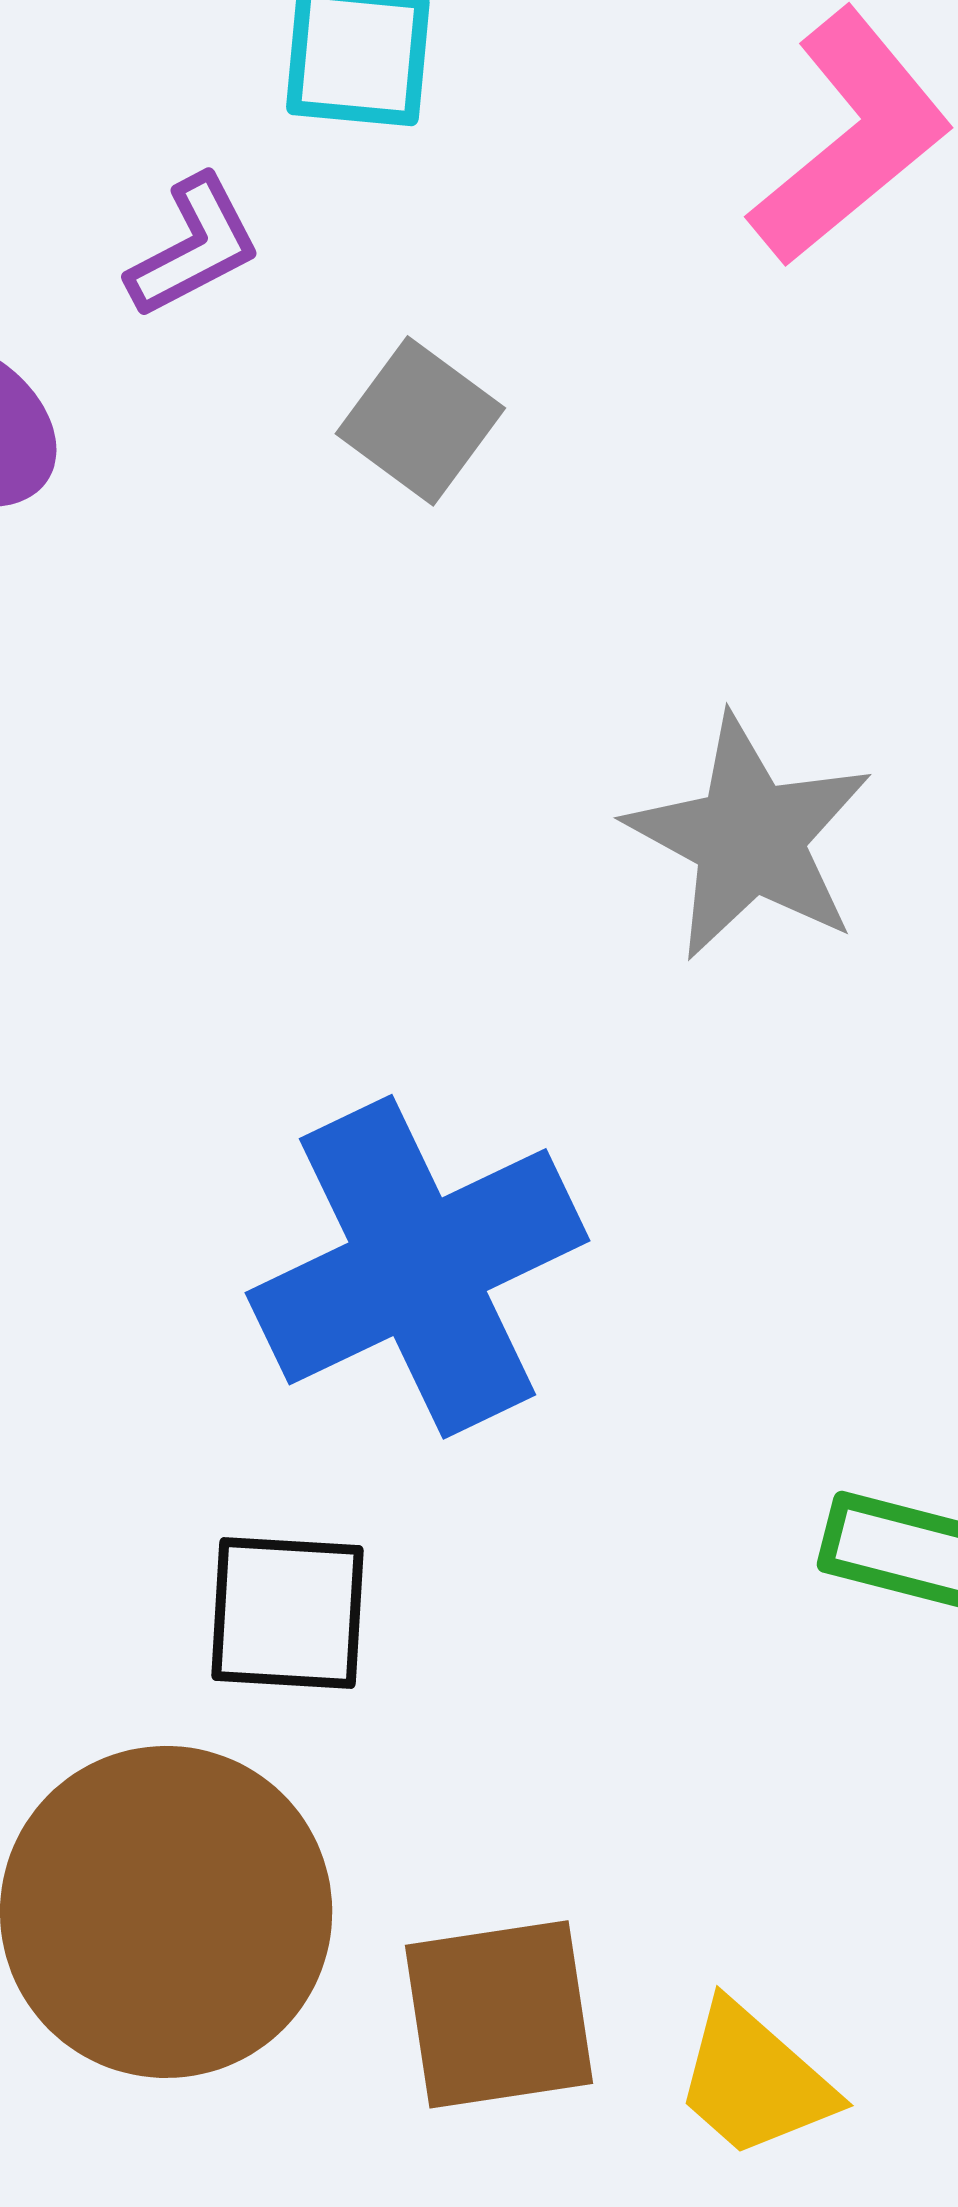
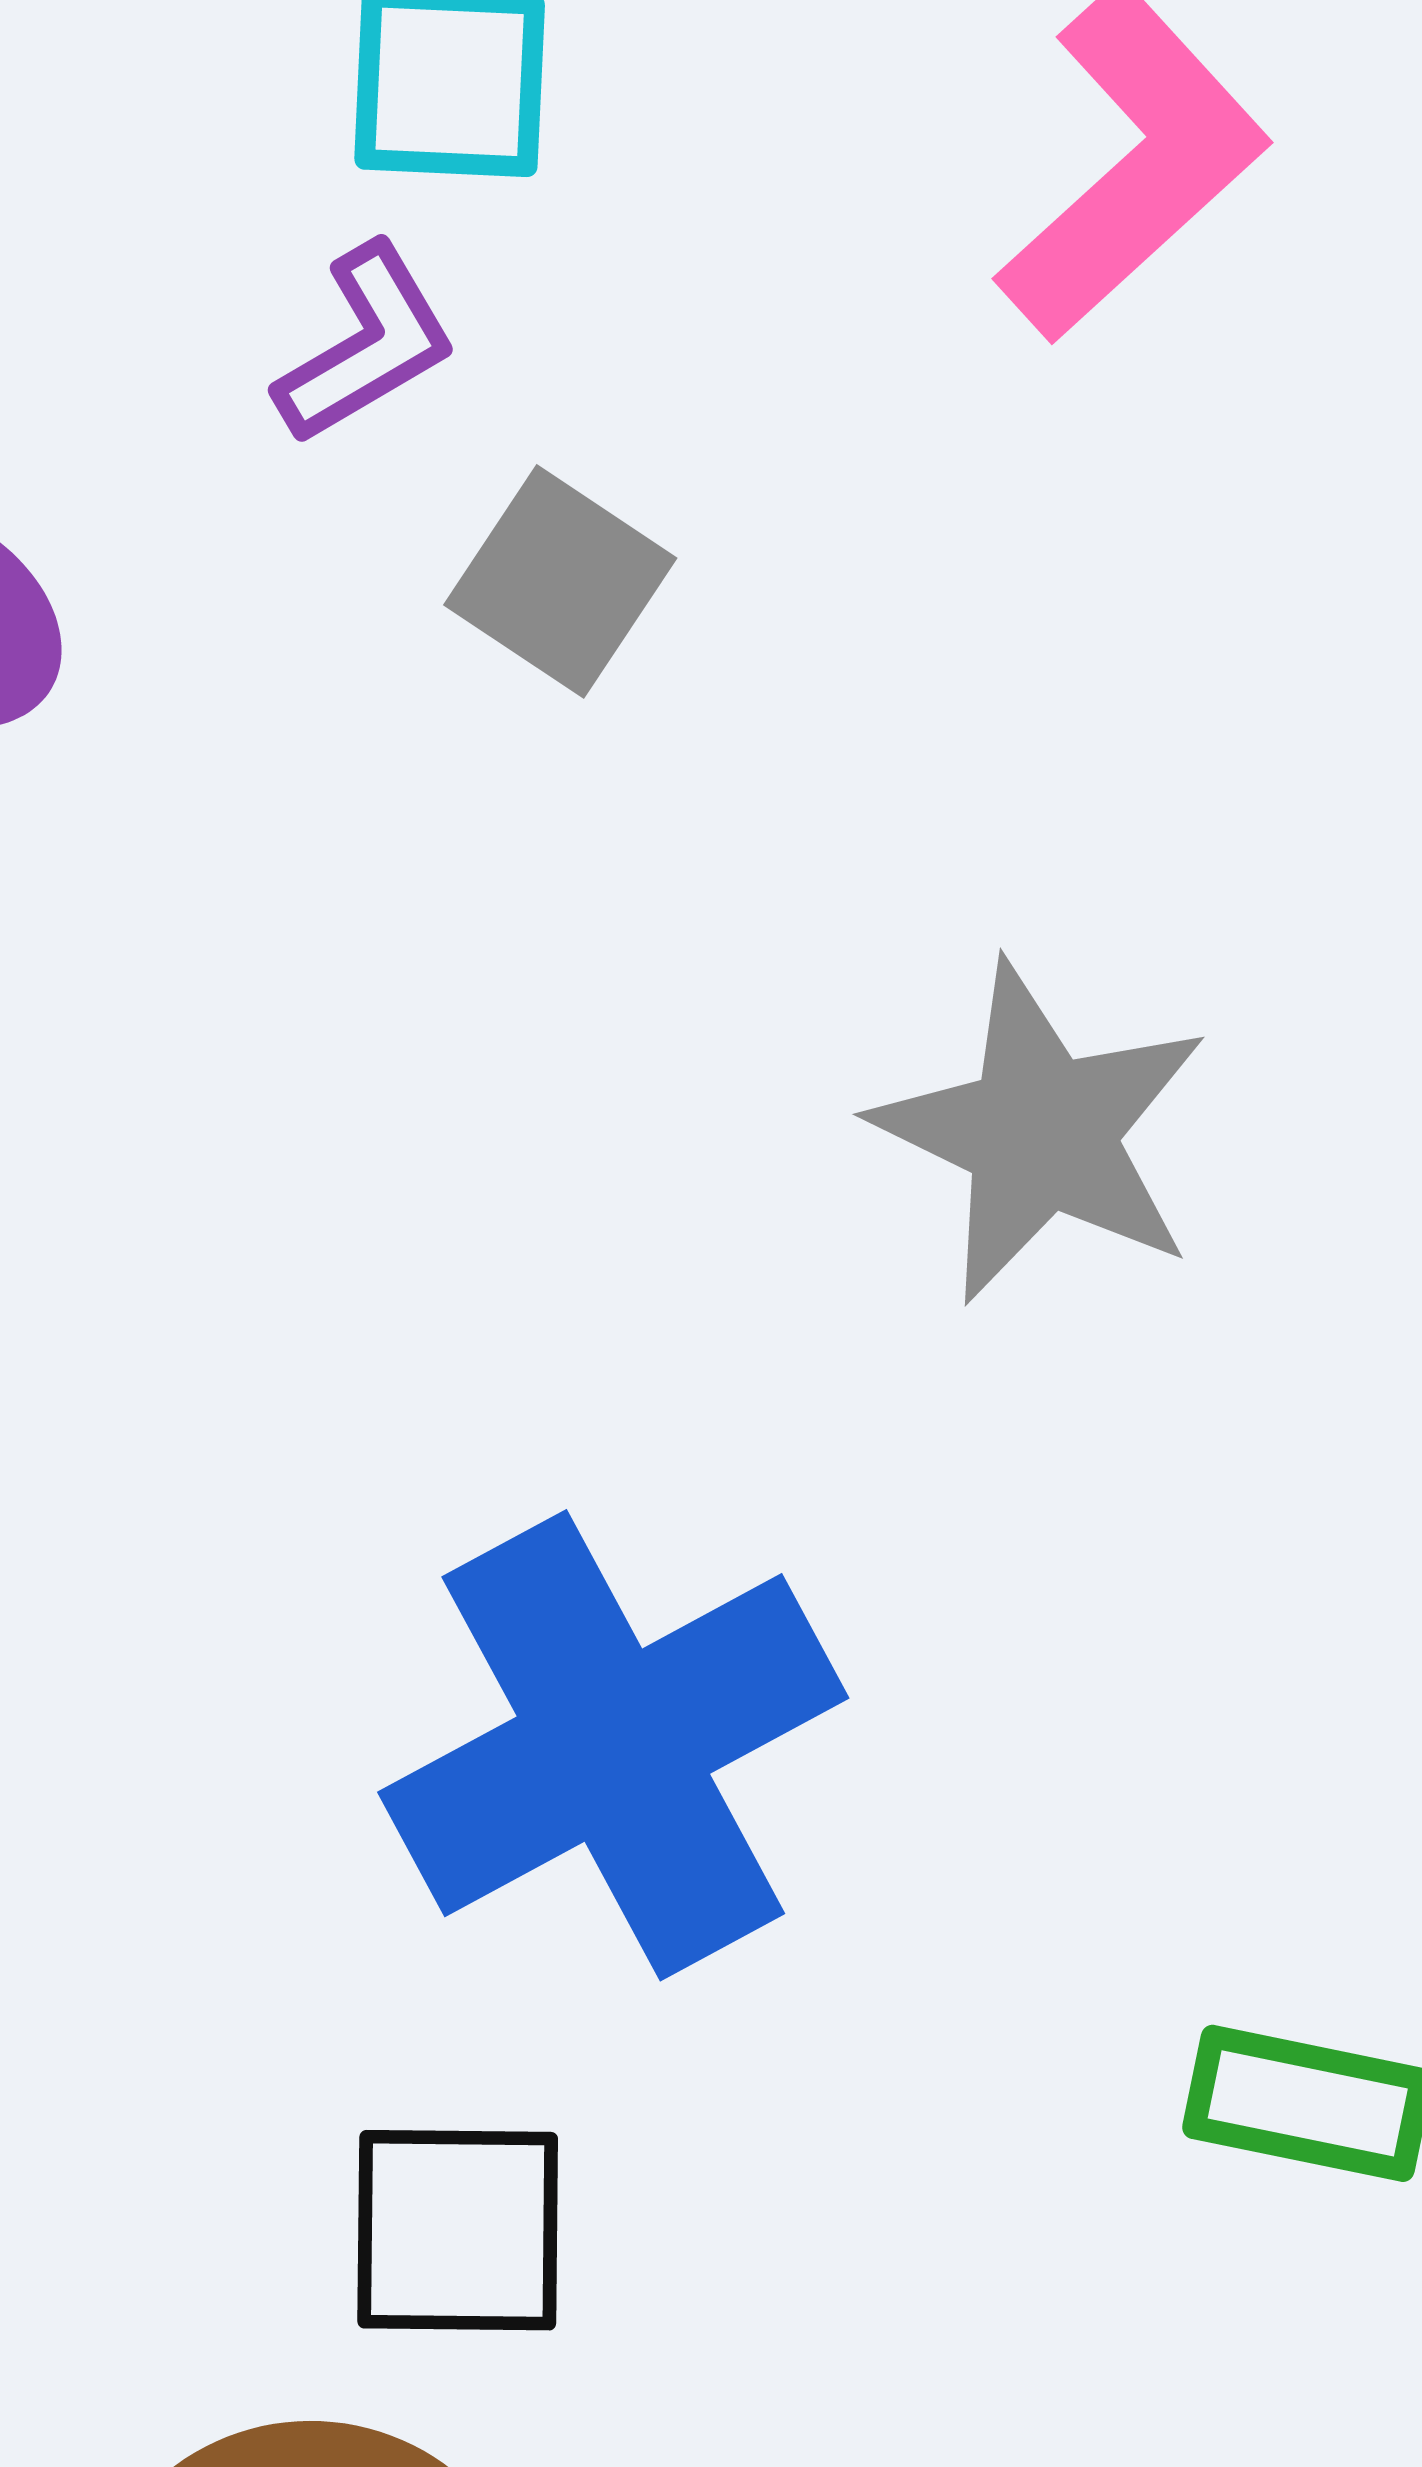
purple L-shape: (194, 247) -> (366, 344), moved

